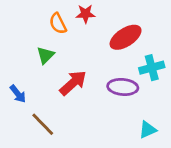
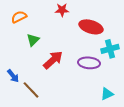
orange semicircle: (58, 23) -> (19, 17), moved, turned 91
red ellipse: (126, 37) -> (91, 27), turned 50
blue arrow: (18, 94) -> (13, 76), moved

